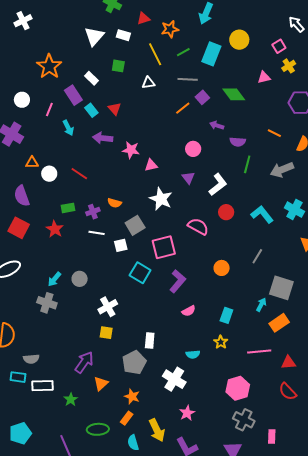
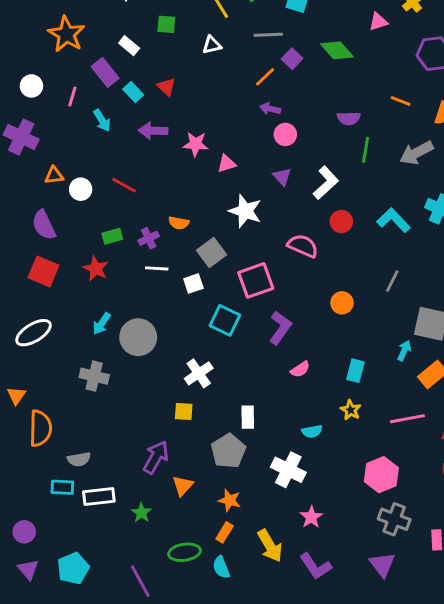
purple arrow: (217, 125) -> (270, 109), moved
cyan arrow: (54, 279) -> (102, 324), moved
gray circle: (80, 279) -> (138, 337), size x1.6
white cross: (108, 307) -> (199, 373), moved
cyan semicircle: (133, 443) -> (221, 567), moved

